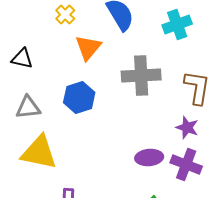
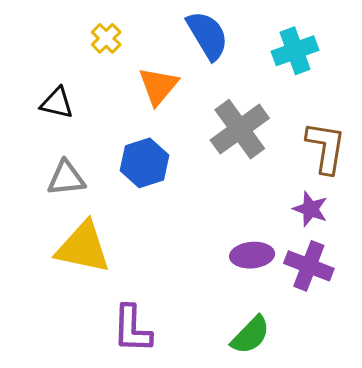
yellow cross: (65, 14) -> (106, 38), moved
gray cross: (141, 76) -> (240, 129), turned -33

